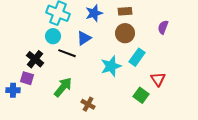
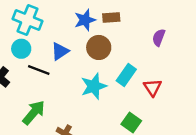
blue star: (94, 13) -> (85, 20), moved
brown circle: (125, 33) -> (99, 47), moved
red triangle: (158, 79) -> (152, 88), moved

